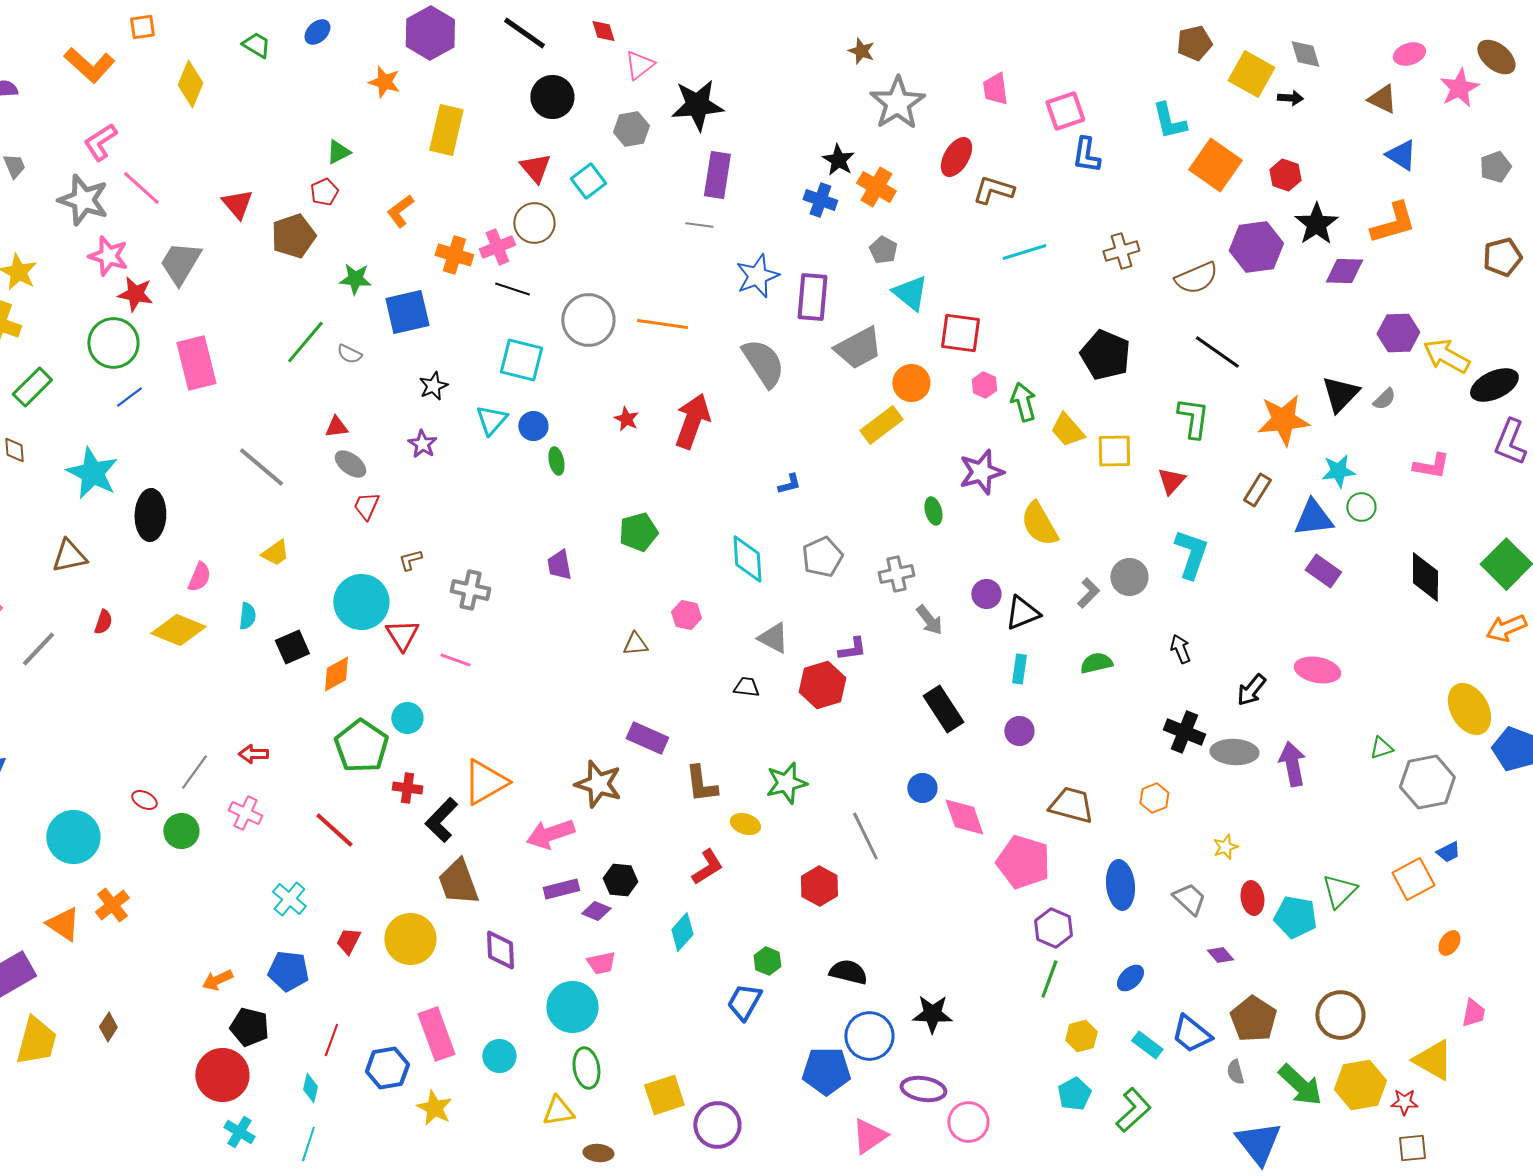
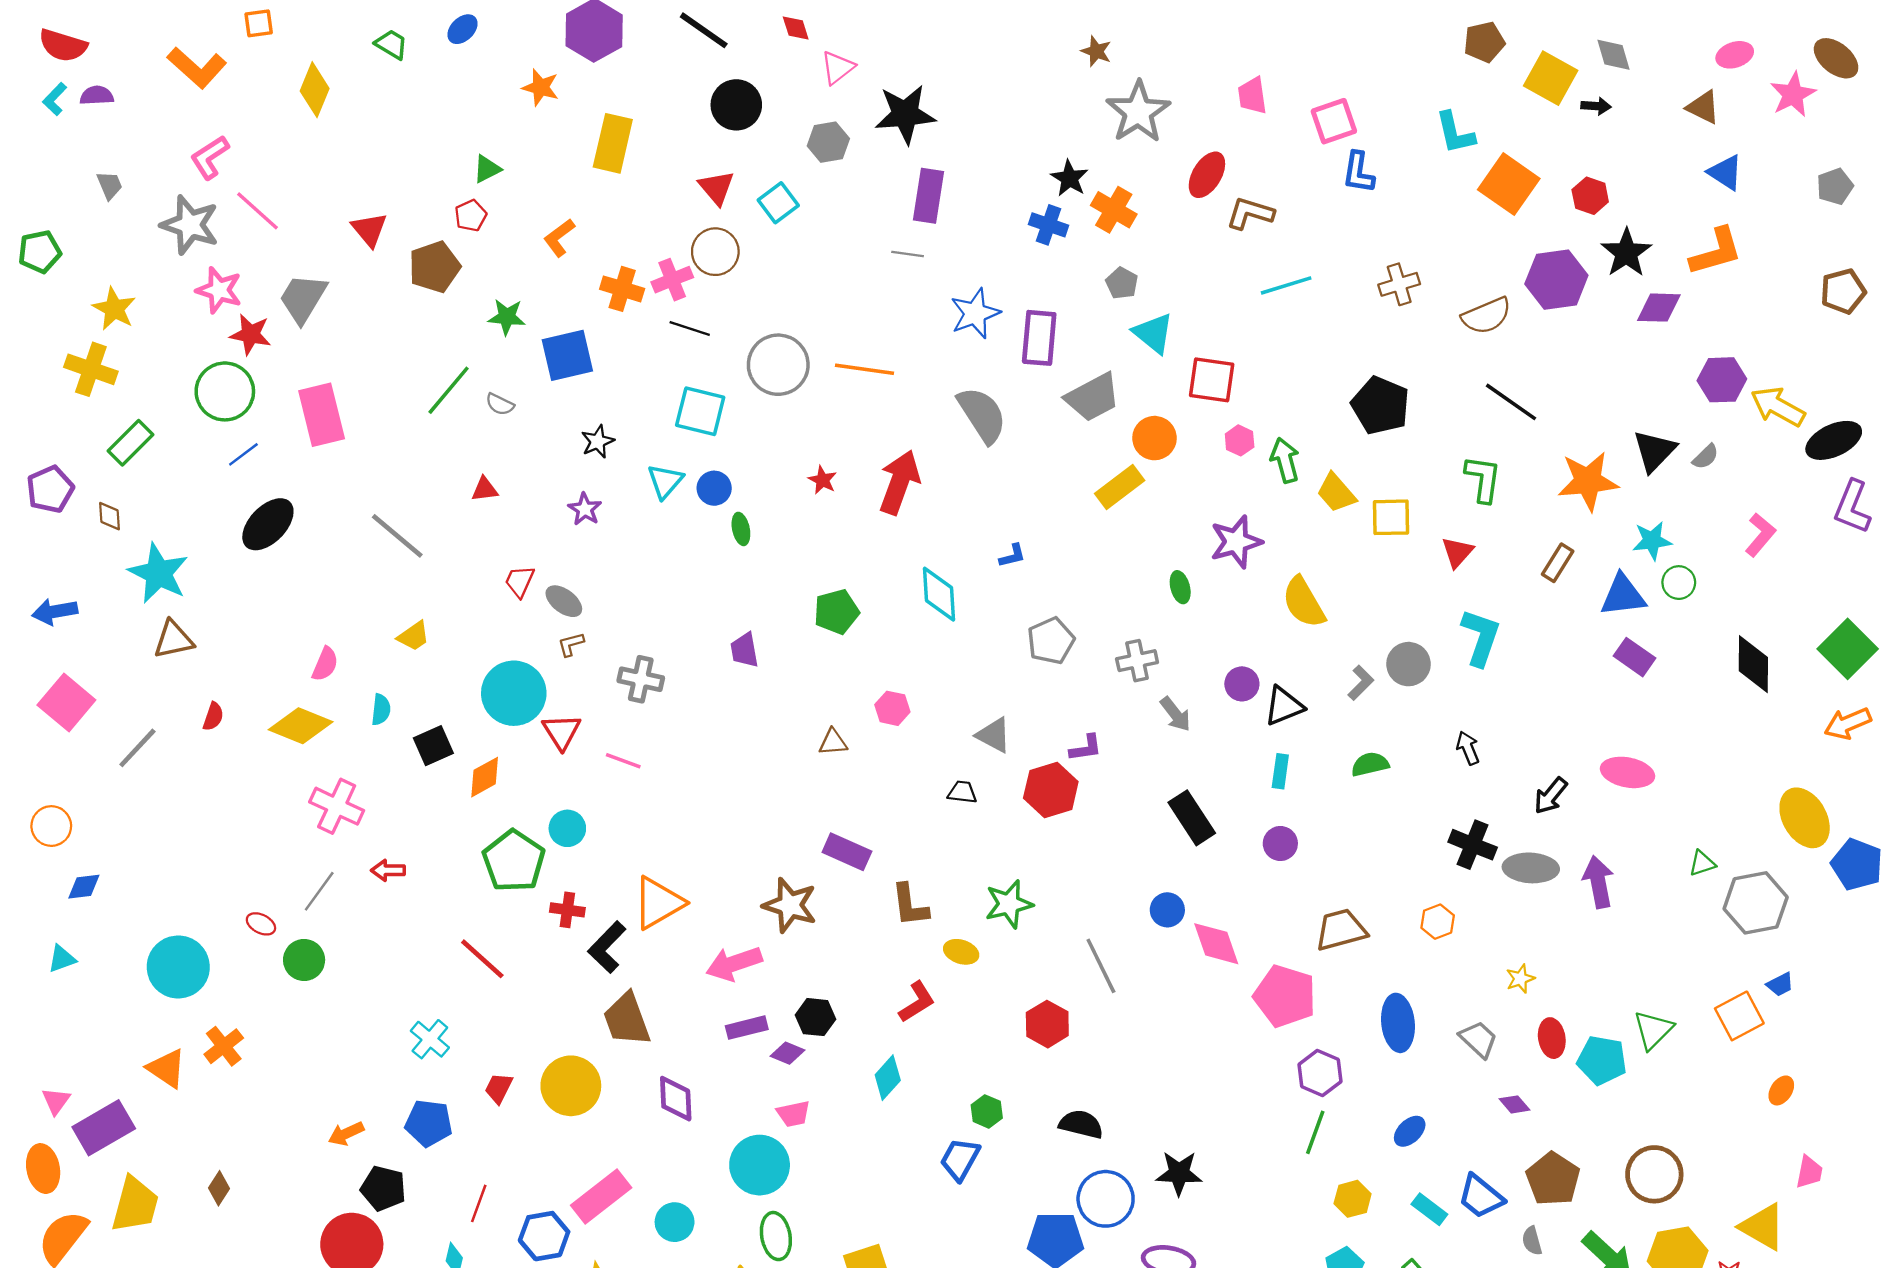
gray ellipse: (350, 464) -> (564, 601), moved
pink L-shape: (1431, 466) -> (1760, 535), turned -60
cyan star: (92, 473) -> (158, 573), moved
black ellipse: (150, 515) -> (268, 524), moved, turned 42
cyan diamond: (747, 559) -> (939, 594), moved
brown trapezoid: (1071, 805) -> (1341, 930), turned -30
pink cross: (245, 813) -> (337, 806), moved, size x1.4
pink rectangle: (436, 1034) -> (601, 1196), turned 72

